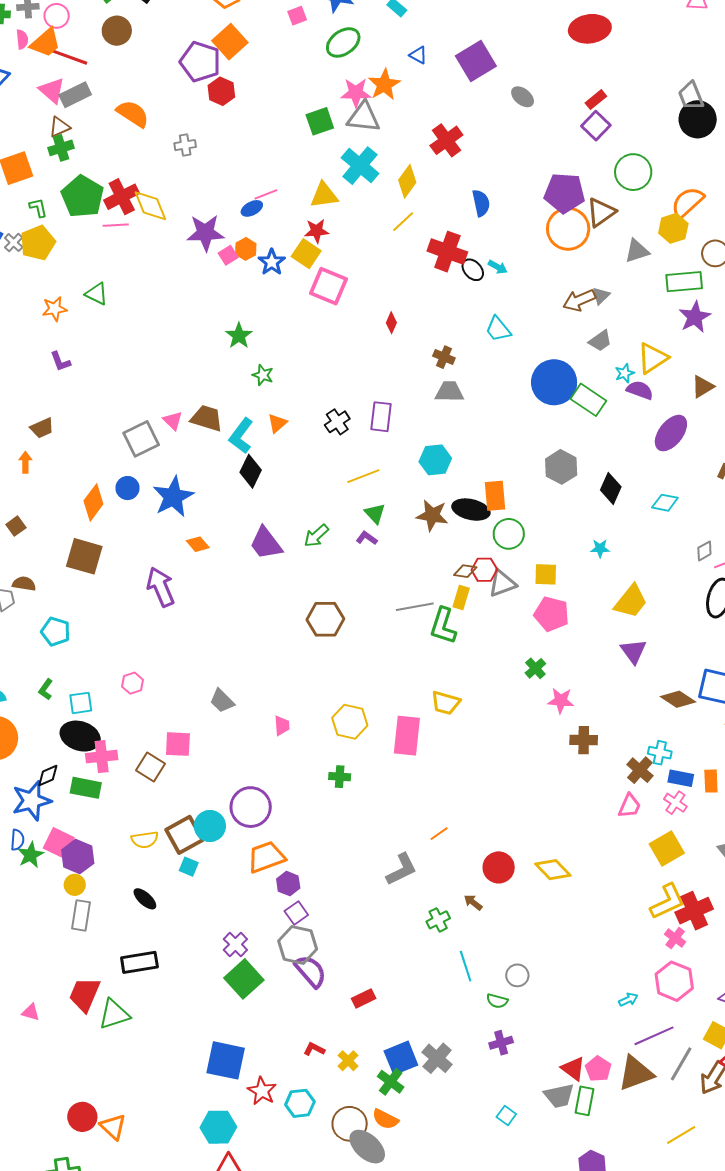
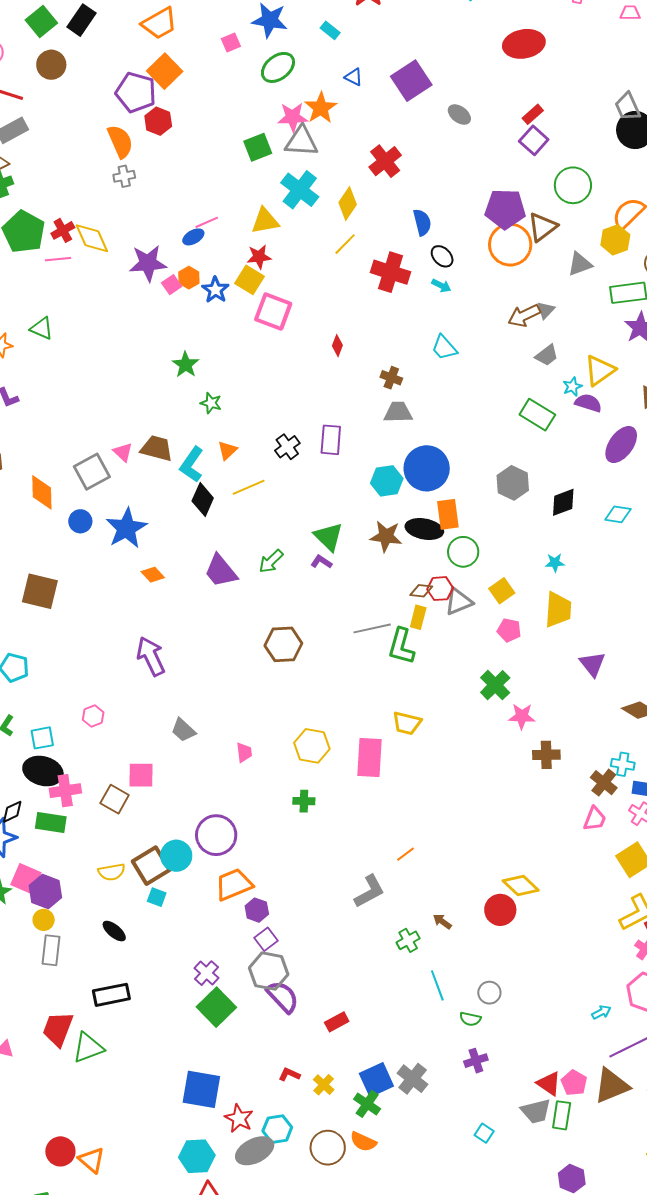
orange semicircle: (133, 114) -> (120, 141), moved, turned 36
red cross: (122, 197) -> (63, 230), size x0.7
black ellipse: (473, 270) -> (442, 256), moved
blue circle: (554, 382) -> (427, 468), moved
yellow line: (363, 476) -> (249, 487), moved
black diamond: (611, 488) -> (563, 502), turned 48
orange diamond: (93, 502) -> (42, 492), moved, turned -36
green triangle: (375, 513) -> (329, 537), size x1.4
yellow square: (546, 574) -> (502, 591), turned -35
purple arrow: (161, 587) -> (151, 656), moved
yellow trapezoid: (631, 601) -> (558, 610), moved, turned -33
pink pentagon: (552, 614) -> (509, 630), size x0.7
green cross: (535, 668) -> (495, 685), size x1.4
red circle: (499, 867) -> (500, 910), moved
gray ellipse: (367, 1147) -> (255, 1151), moved, turned -66

